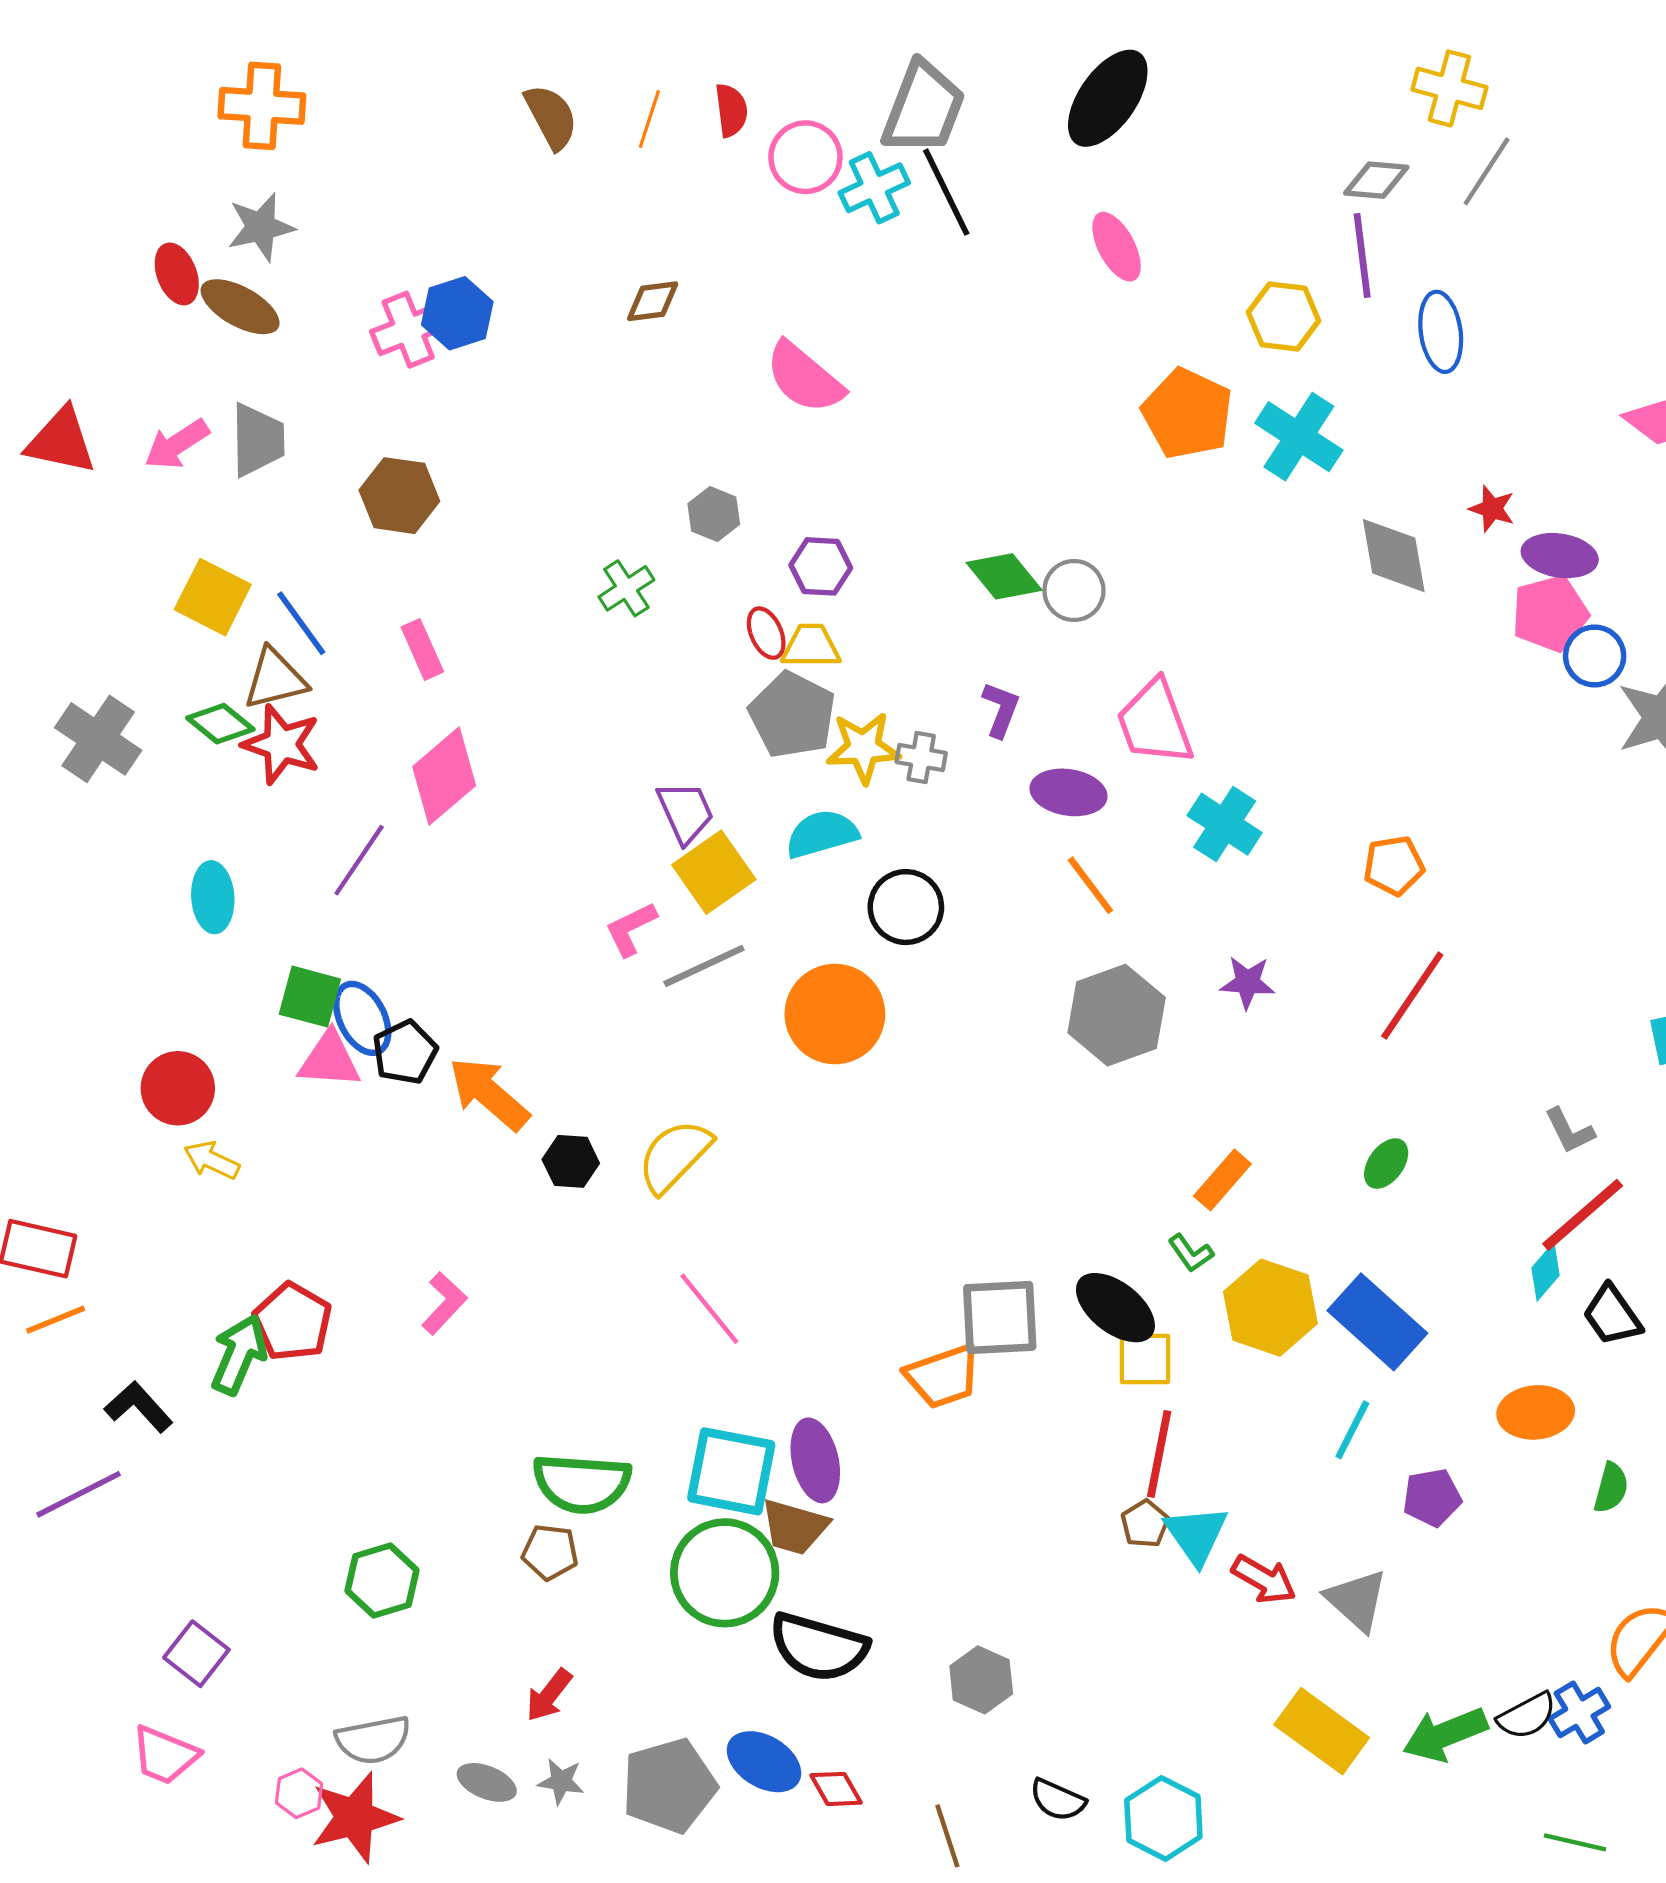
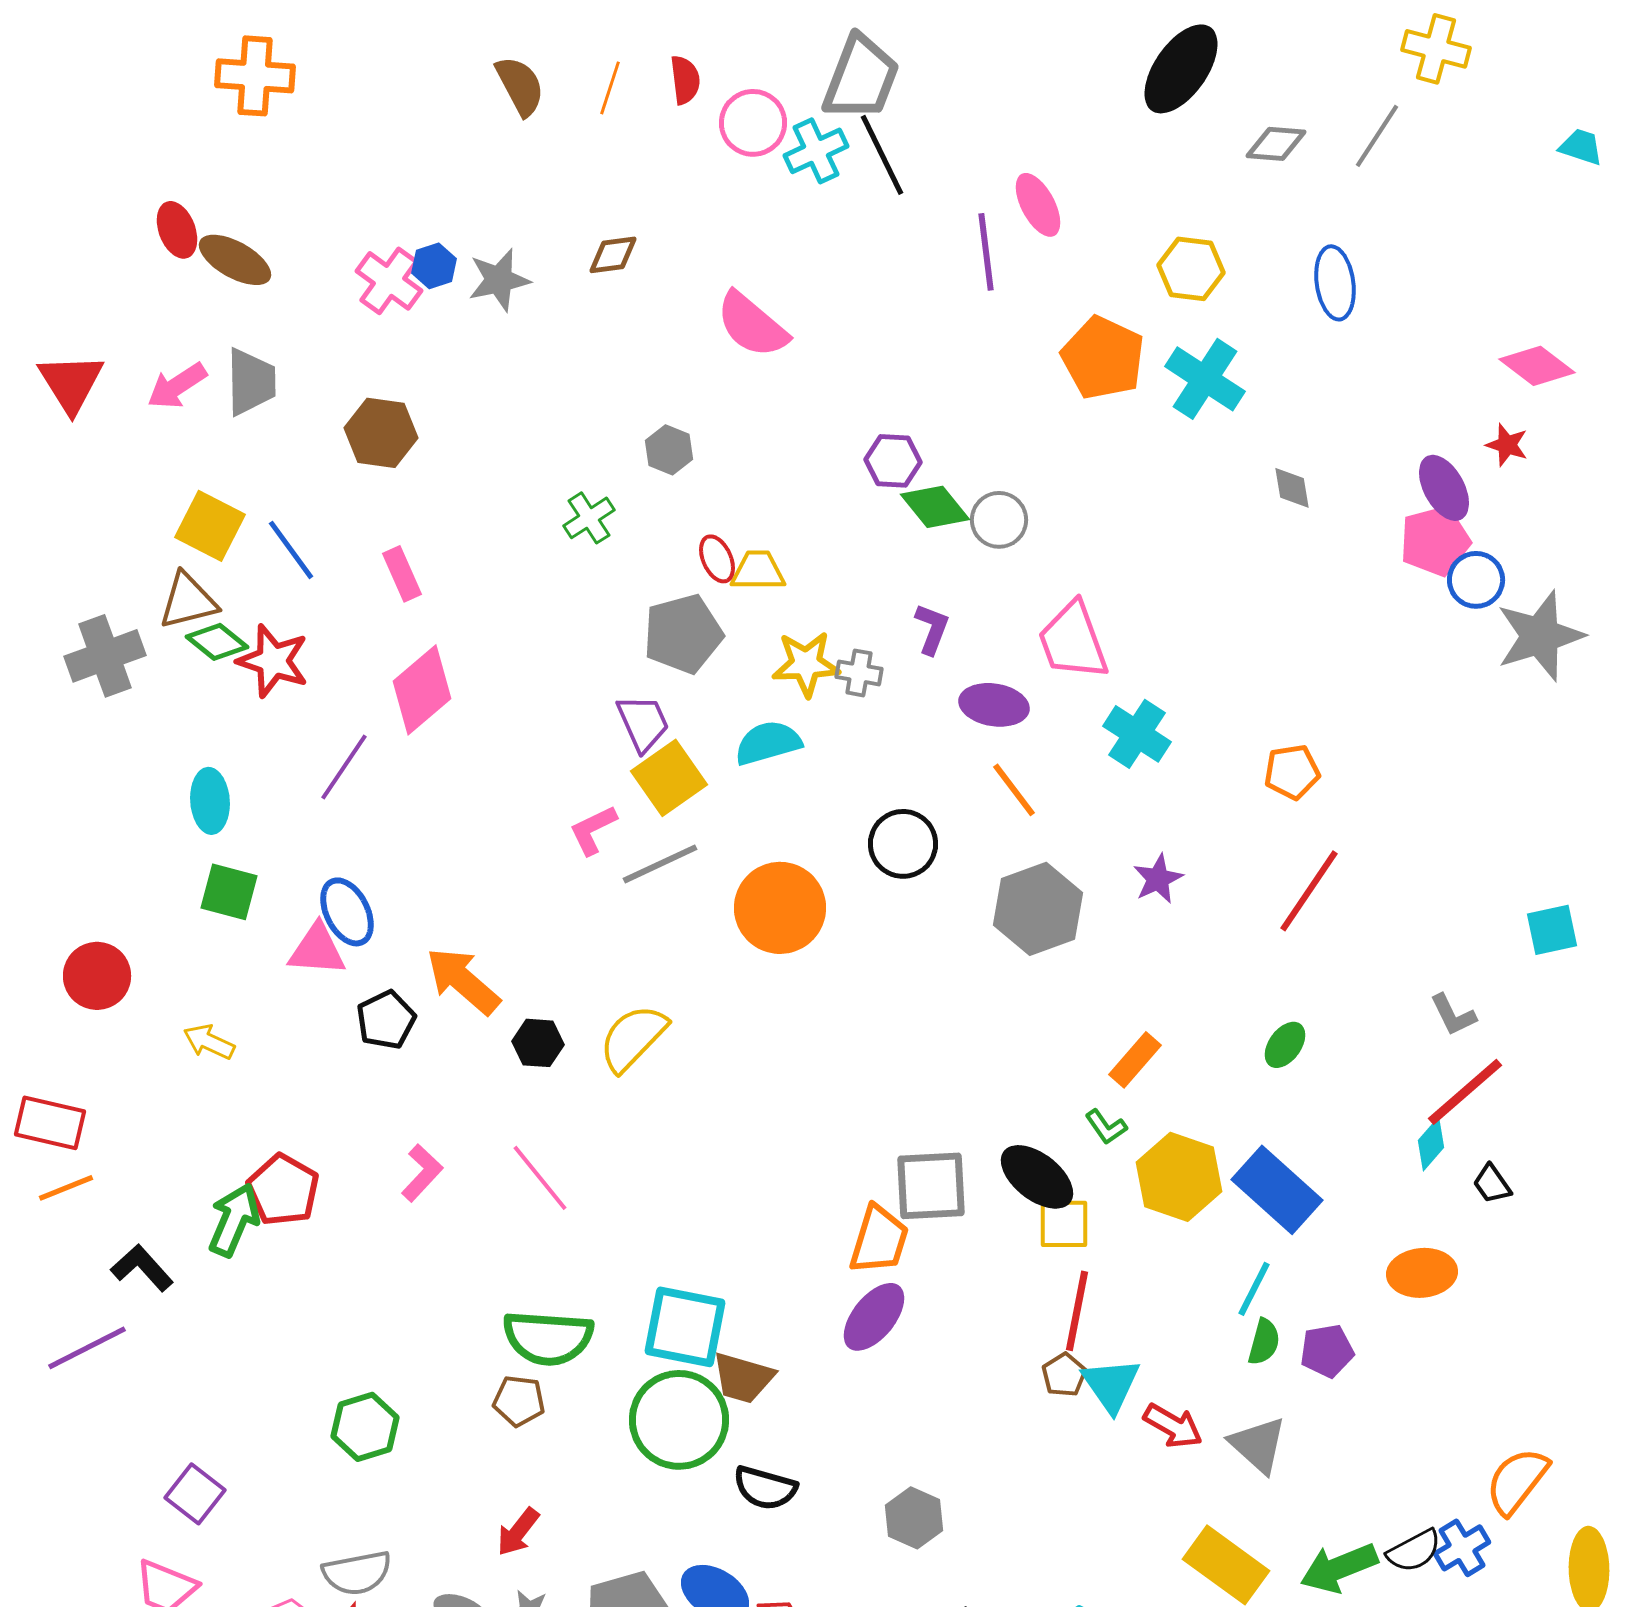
yellow cross: (1449, 88) -> (1436, 49), moved
black ellipse: (1108, 98) -> (1181, 69), moved
gray star: (261, 227) -> (499, 280), moved
purple line: (1362, 255) -> (986, 252), moved
blue hexagon: (457, 313) -> (434, 266), size x0.7
pink cross: (408, 330) -> (389, 281), turned -32
red triangle: (61, 441) -> (71, 383), turned 46
red star: (1492, 509) -> (1507, 445), moved
gray diamond: (1394, 556) -> (1292, 488), size x0.6
purple ellipse: (1560, 556) -> (1444, 488), turned 52
purple hexagon: (821, 566) -> (893, 461), moved
brown triangle: (275, 679) -> (188, 601), moved
gray pentagon: (792, 715) -> (683, 634), moved, turned 30
gray cross: (98, 739) -> (105, 656), turned 36
black circle: (906, 907) -> (903, 844), moved
purple star: (1248, 982) -> (1158, 879), turned -30
green square: (310, 997) -> (229, 892), moved
black pentagon: (405, 1052) -> (386, 1020), moved
red circle: (178, 1088) -> (97, 976), moved
pink line: (709, 1309) -> (540, 1178), moved
black trapezoid: (1612, 1315) -> (1492, 1184), size x0.7
orange trapezoid: (943, 1376) -> (879, 1240), turned -54
purple ellipse: (815, 1460) -> (874, 1317), moved, turned 52
green semicircle: (1611, 1488) -> (1264, 1342), moved
black semicircle: (819, 1647) -> (765, 1488), size x0.7

